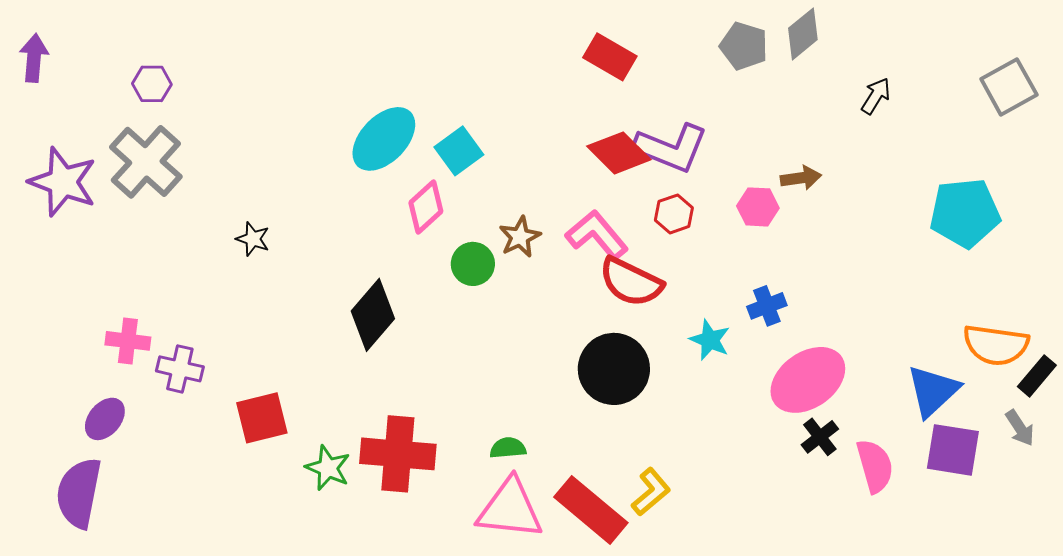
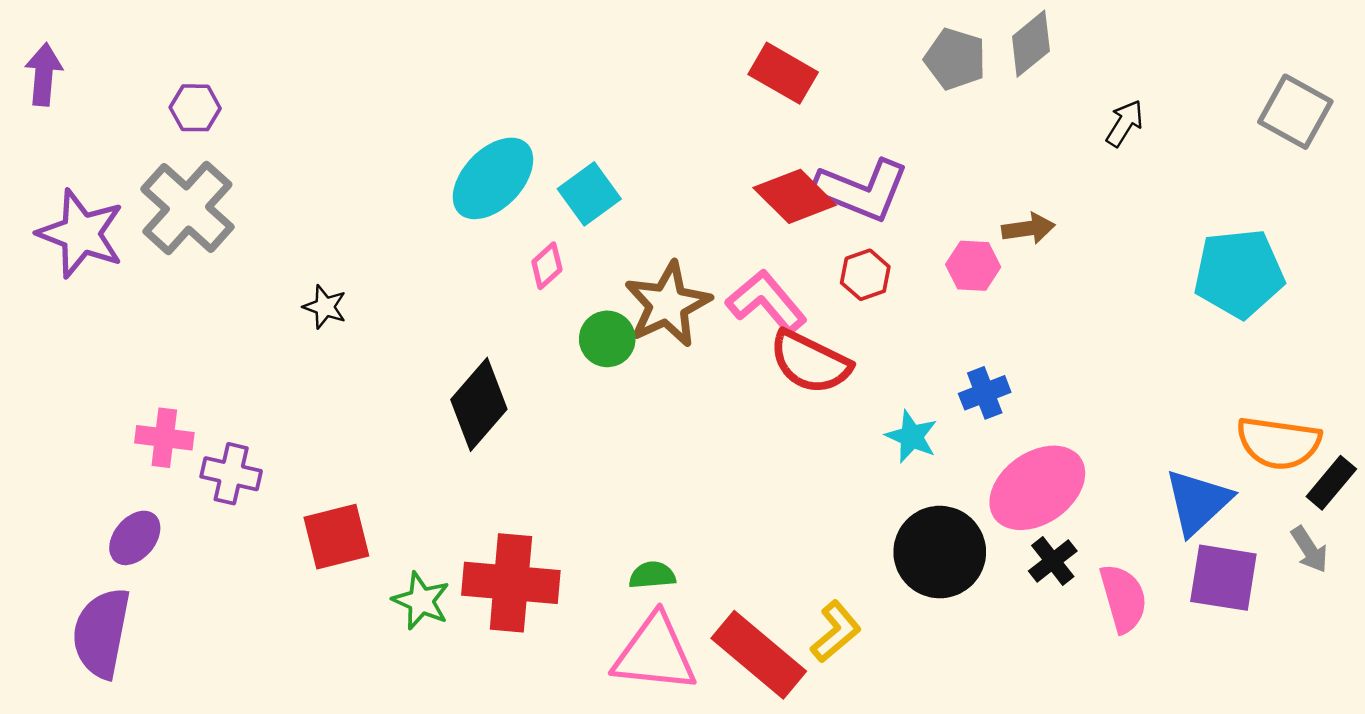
gray square: (1009, 87) -> (1295, 112), turned -32
pink diamond: (426, 207) -> (547, 266), size x0.7
brown star: (520, 237) -> (668, 304), size x1.6
black circle: (614, 369) -> (940, 552), moved

